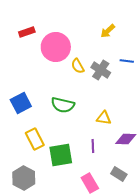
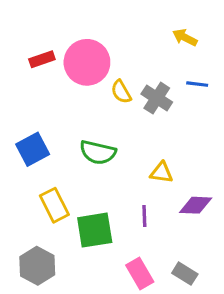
yellow arrow: (108, 31) -> (185, 37), moved, turned 70
red rectangle: (27, 32) -> (42, 59), moved
gray rectangle: (119, 174) -> (185, 274), moved

